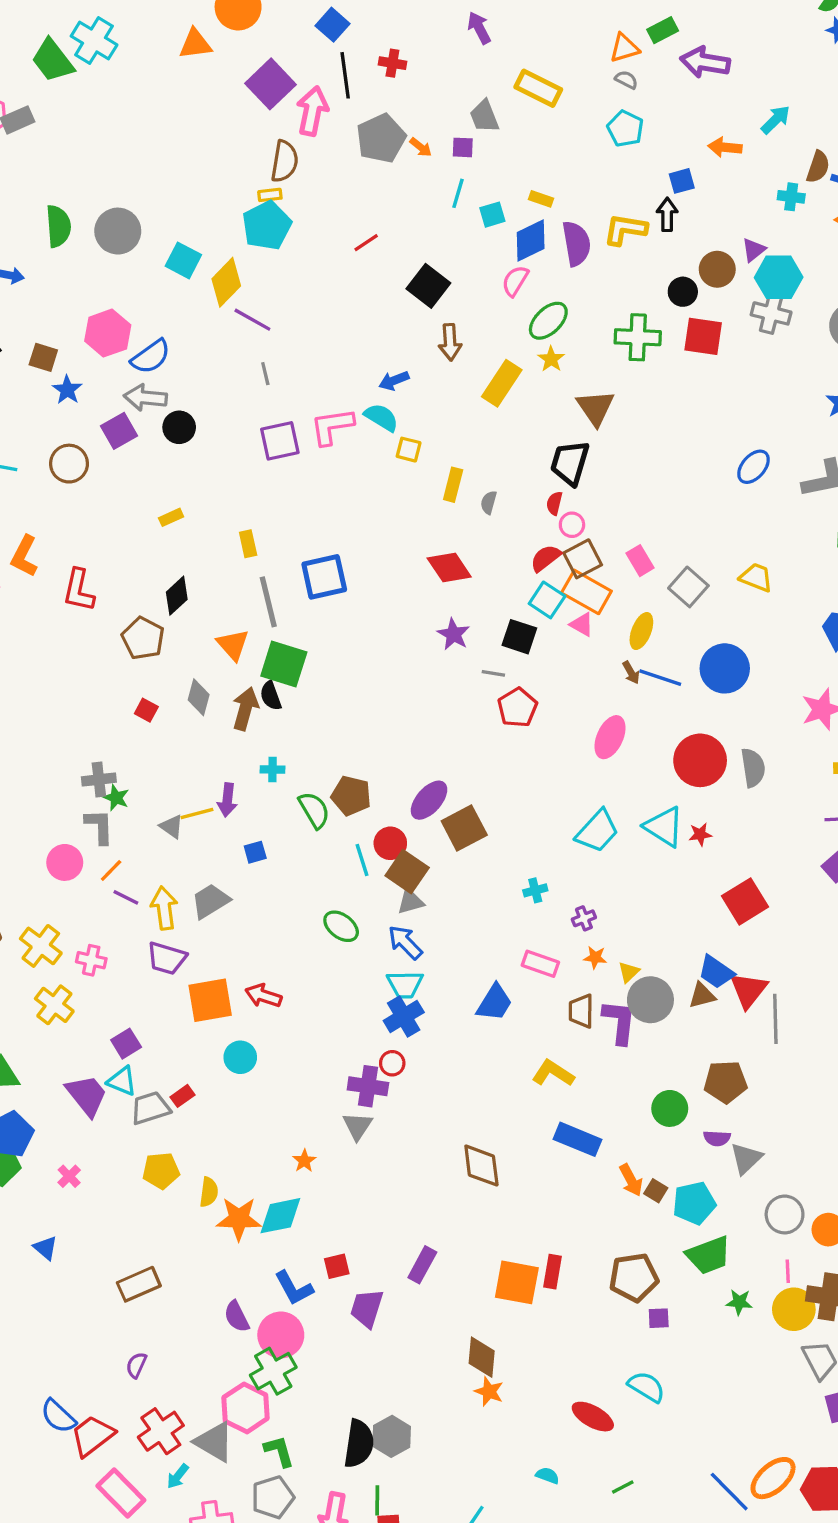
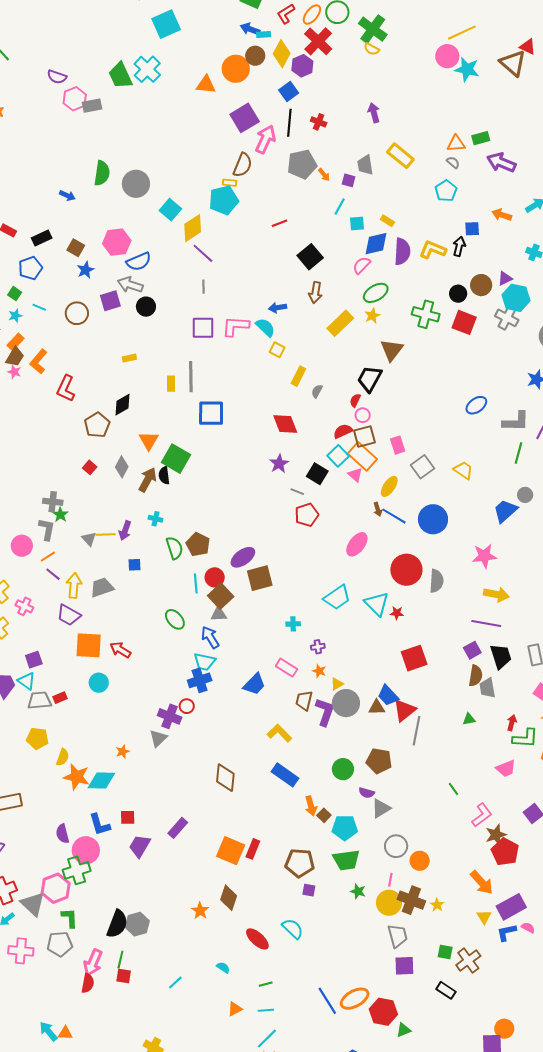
gray line: (268, 602) -> (191, 377), moved
brown diamond: (482, 1357) -> (229, 898), moved

